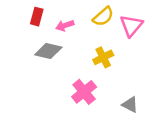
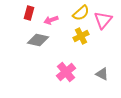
yellow cross: (103, 57) -> (81, 36), moved
gray triangle: (130, 105) -> (102, 74), moved

